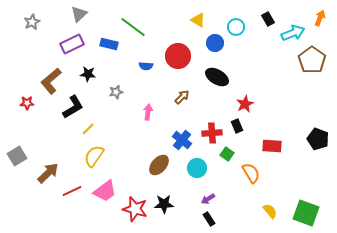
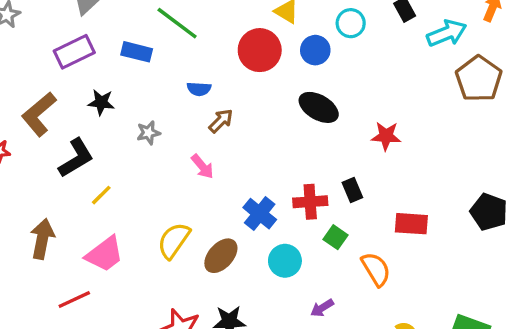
red circle: (178, 56) -> (260, 50), moved
brown arrow: (182, 97) -> (221, 121), moved
red star: (245, 104) -> (386, 136), moved, turned 30
pink arrow: (148, 112) -> (202, 166), turned 133
yellow semicircle: (94, 156) -> (174, 241), moved
brown arrow: (48, 173) -> (42, 239), moved, turned -35
pink trapezoid: (105, 191) -> (105, 254), moved
purple arrow: (208, 199) -> (322, 308), moved

